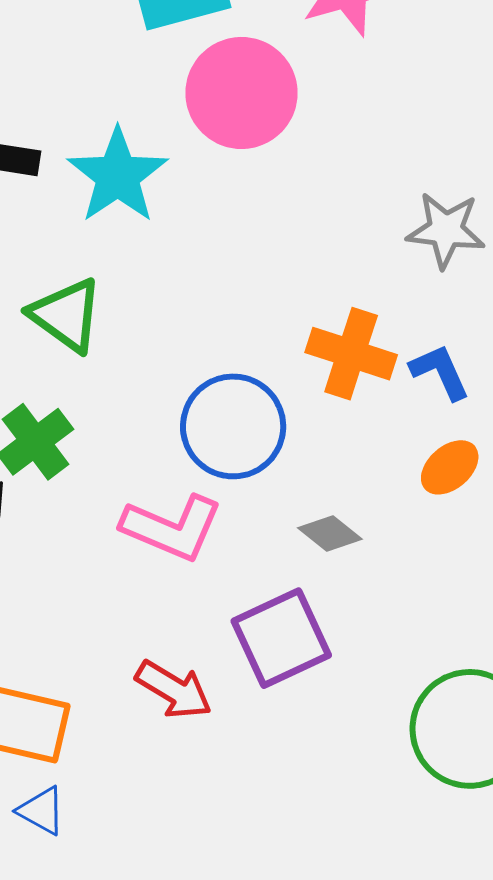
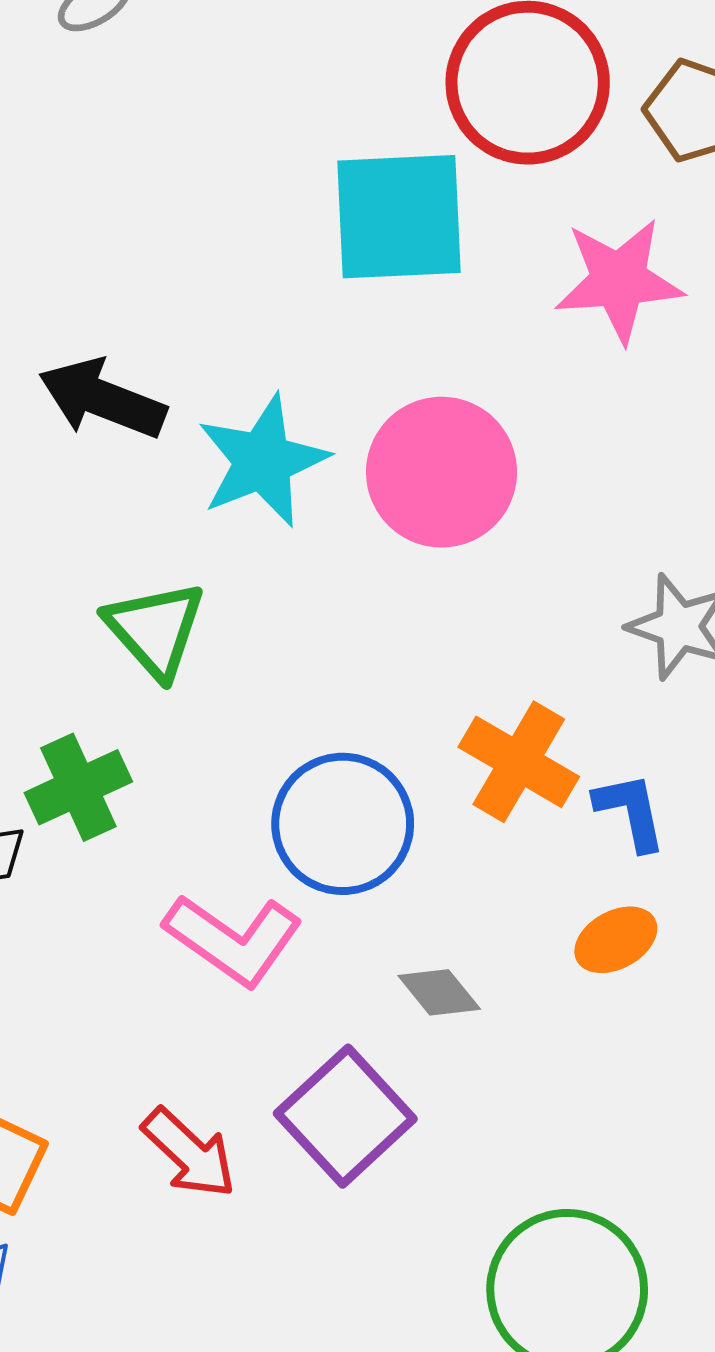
pink circle: (242, 93) -> (442, 472), moved
purple square: (281, 638) -> (345, 1116), turned -30

